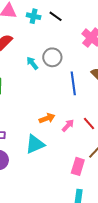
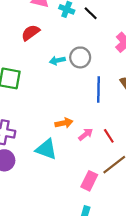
cyan arrow: (32, 63) -> (57, 60), turned -72
cyan triangle: (35, 144) -> (46, 149), turned 35

